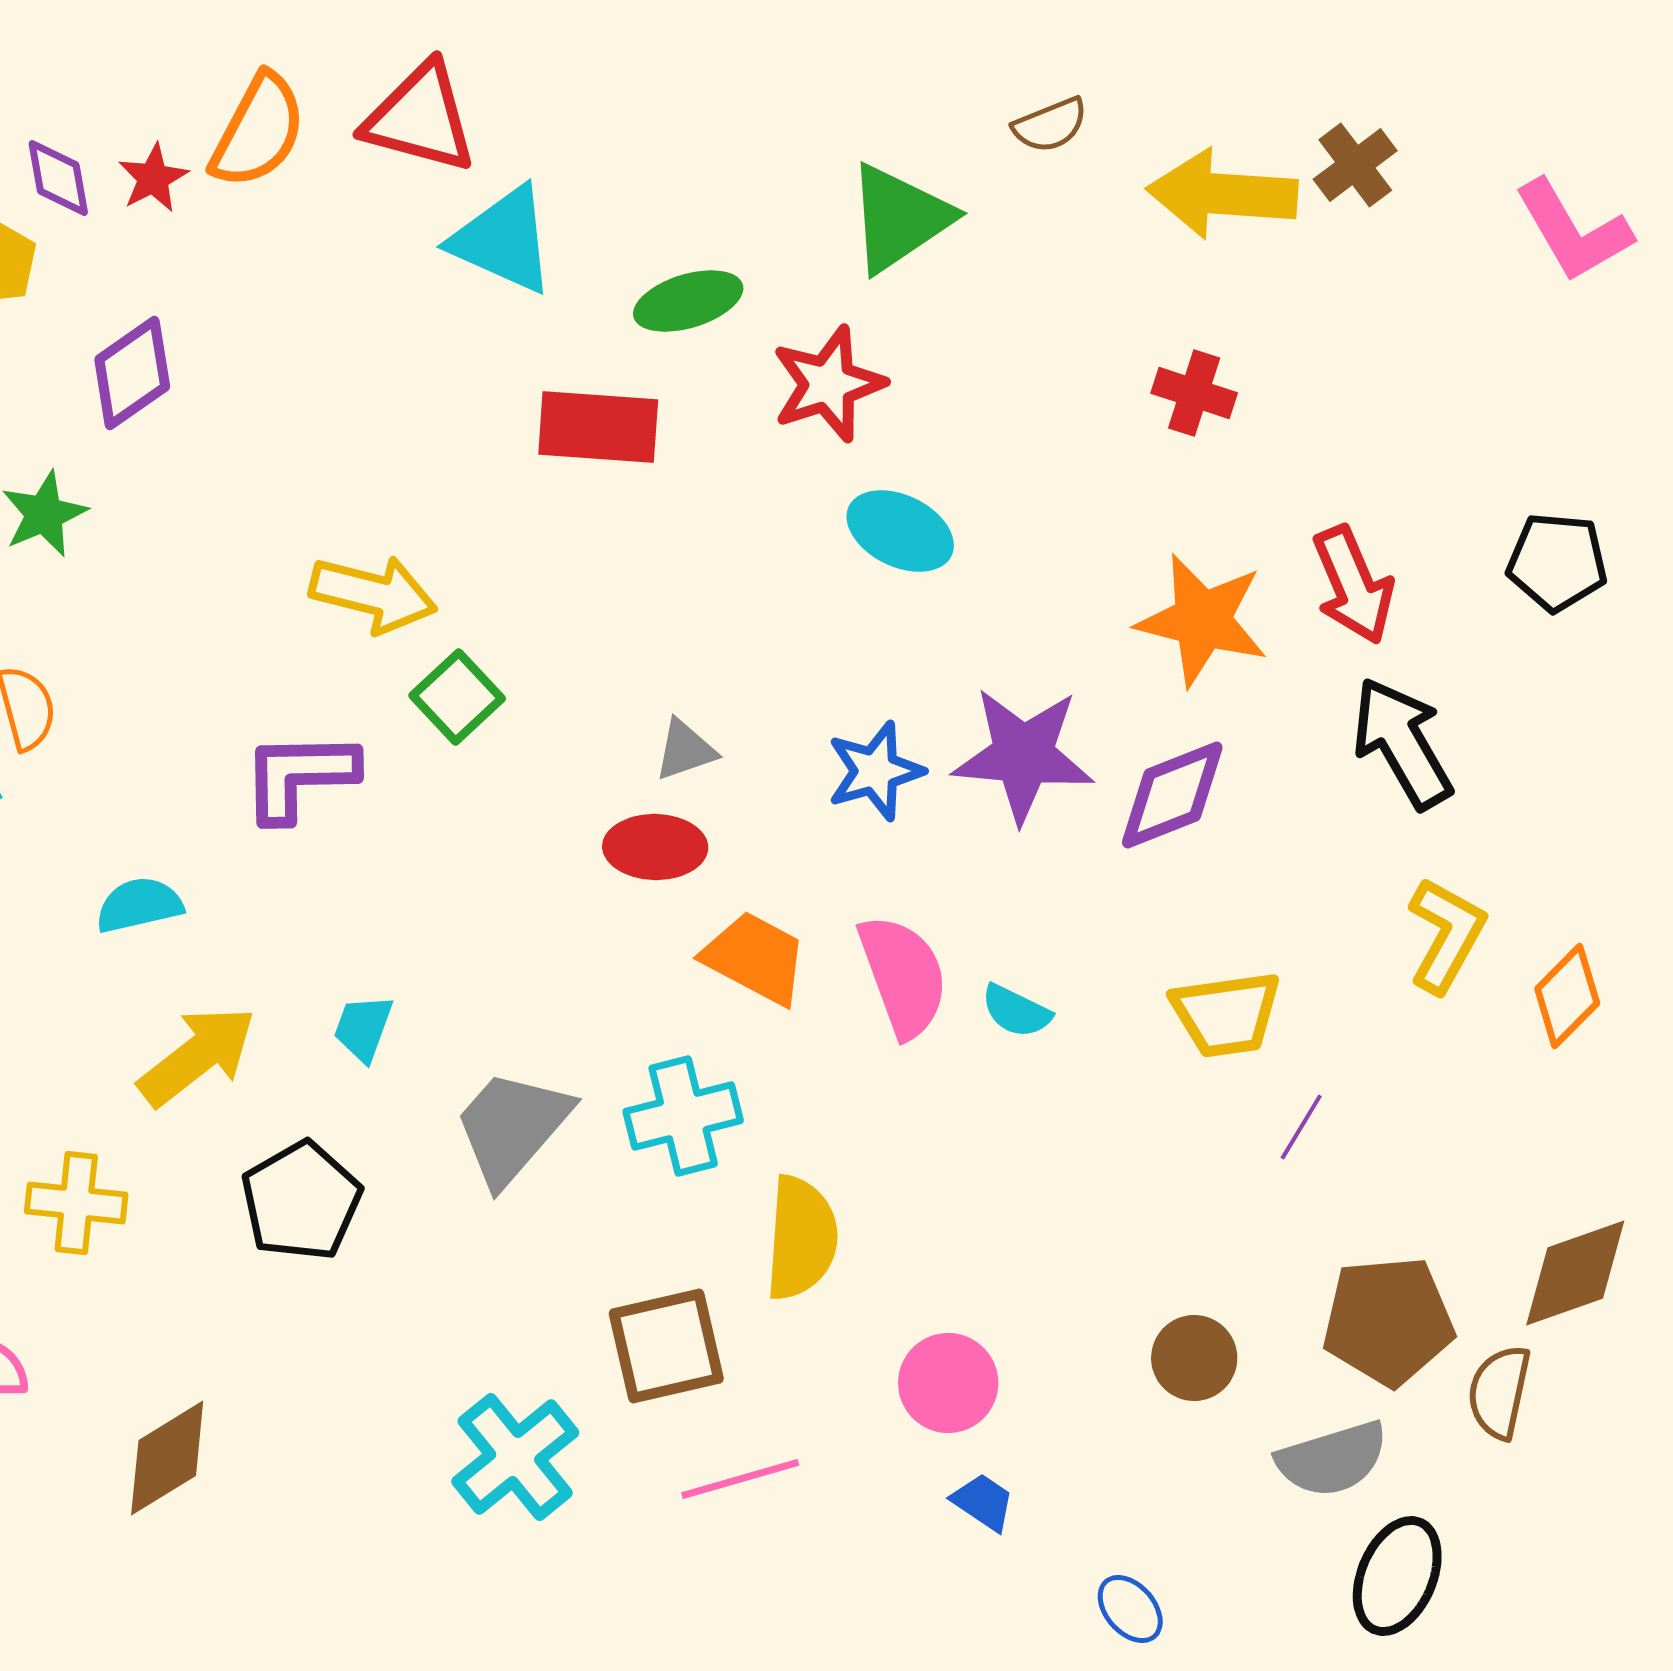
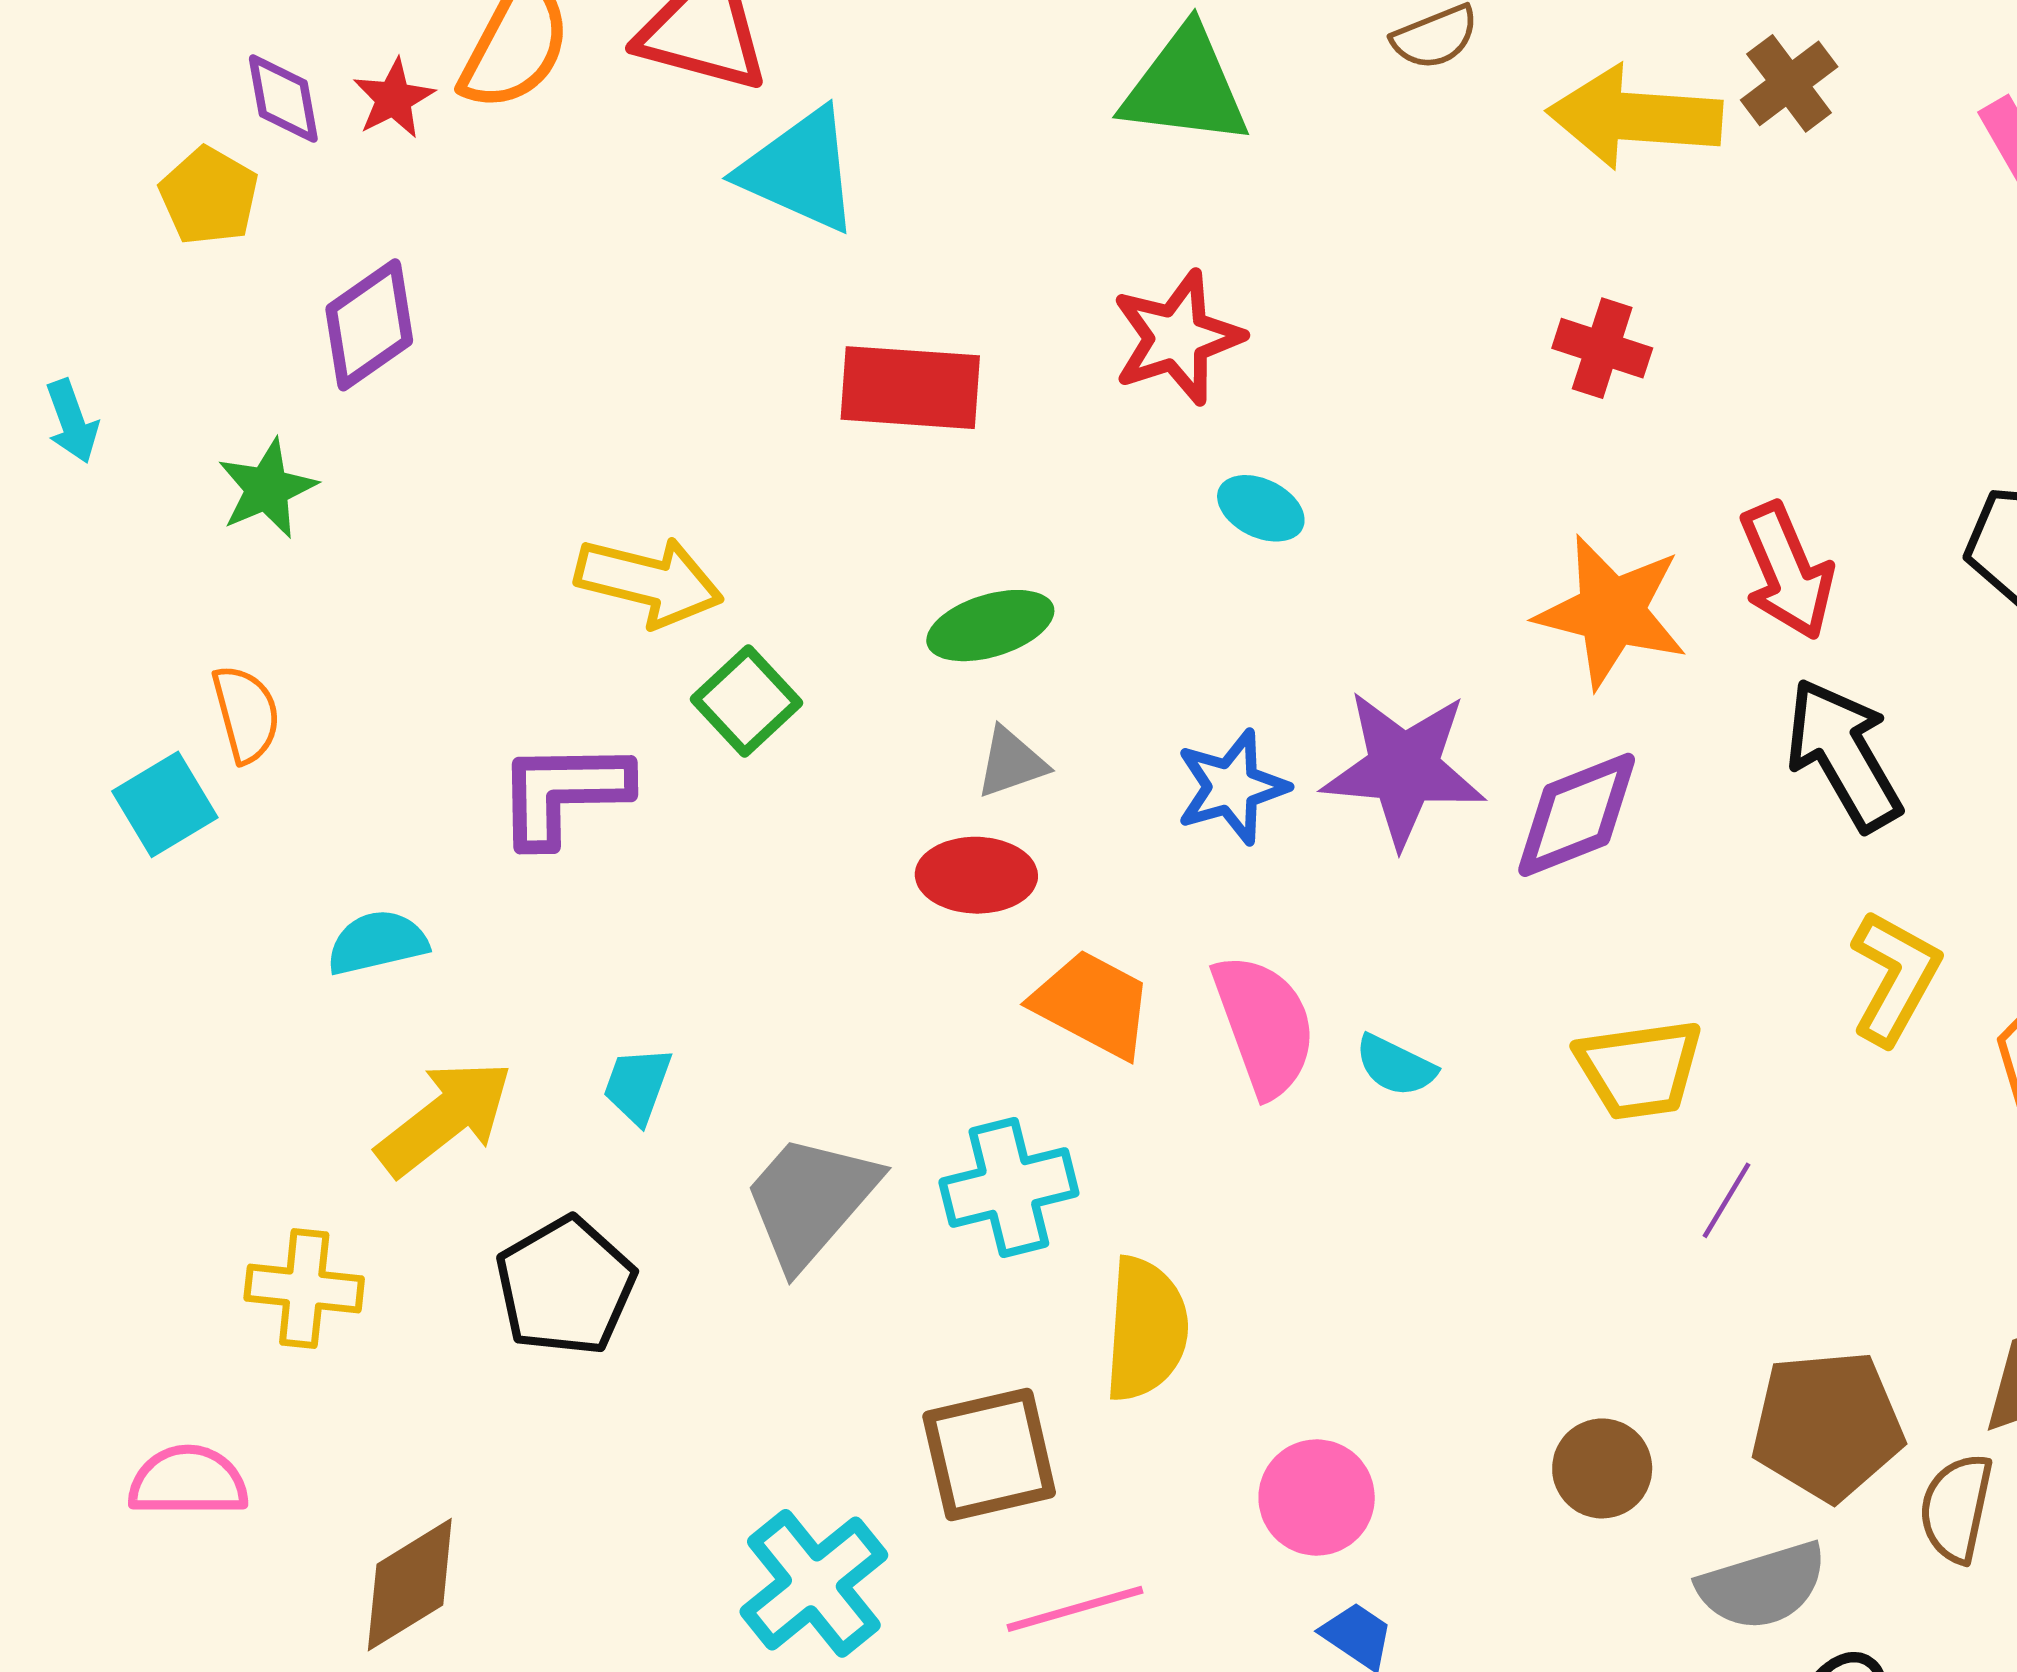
green triangle: (899, 218) -> (1185, 87), moved, turned 41
green ellipse: (688, 301) -> (990, 626), moved
cyan ellipse: (900, 531) -> (1261, 508), size x0.7

